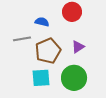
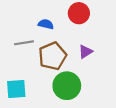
cyan square: (41, 78) -> (16, 89), moved
green circle: (74, 78) -> (67, 86), moved

